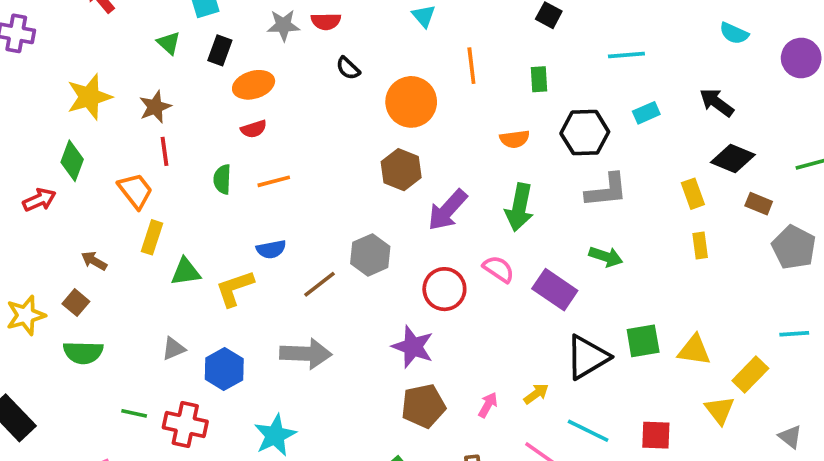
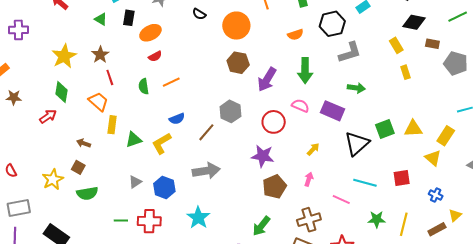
yellow arrow: (536, 394) -> (313, 149), moved

